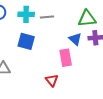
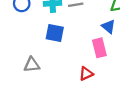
red triangle: (52, 80) -> (86, 74), turned 48

